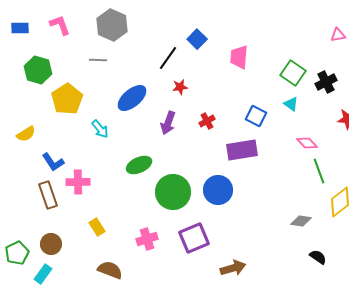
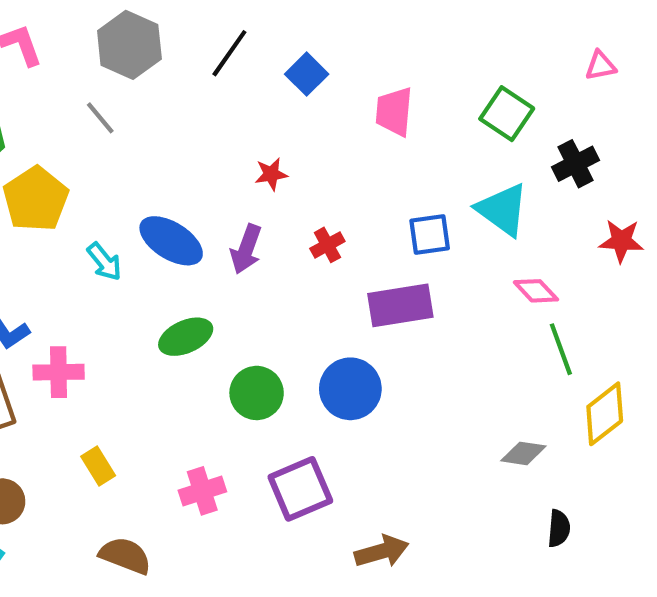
black line: (168, 58) -> (229, 53), moved
gray line: (98, 60) -> (100, 118), turned 48
green square: (293, 73) -> (507, 114), moved
blue ellipse: (132, 98) -> (171, 241), moved, turned 72
cyan triangle: (291, 104) -> (503, 210), size x1.8
blue square: (256, 116) -> (430, 235), turned -35
green circle: (173, 192) -> (257, 393), size x0.7
black semicircle: (318, 257) -> (559, 528), turned 60

